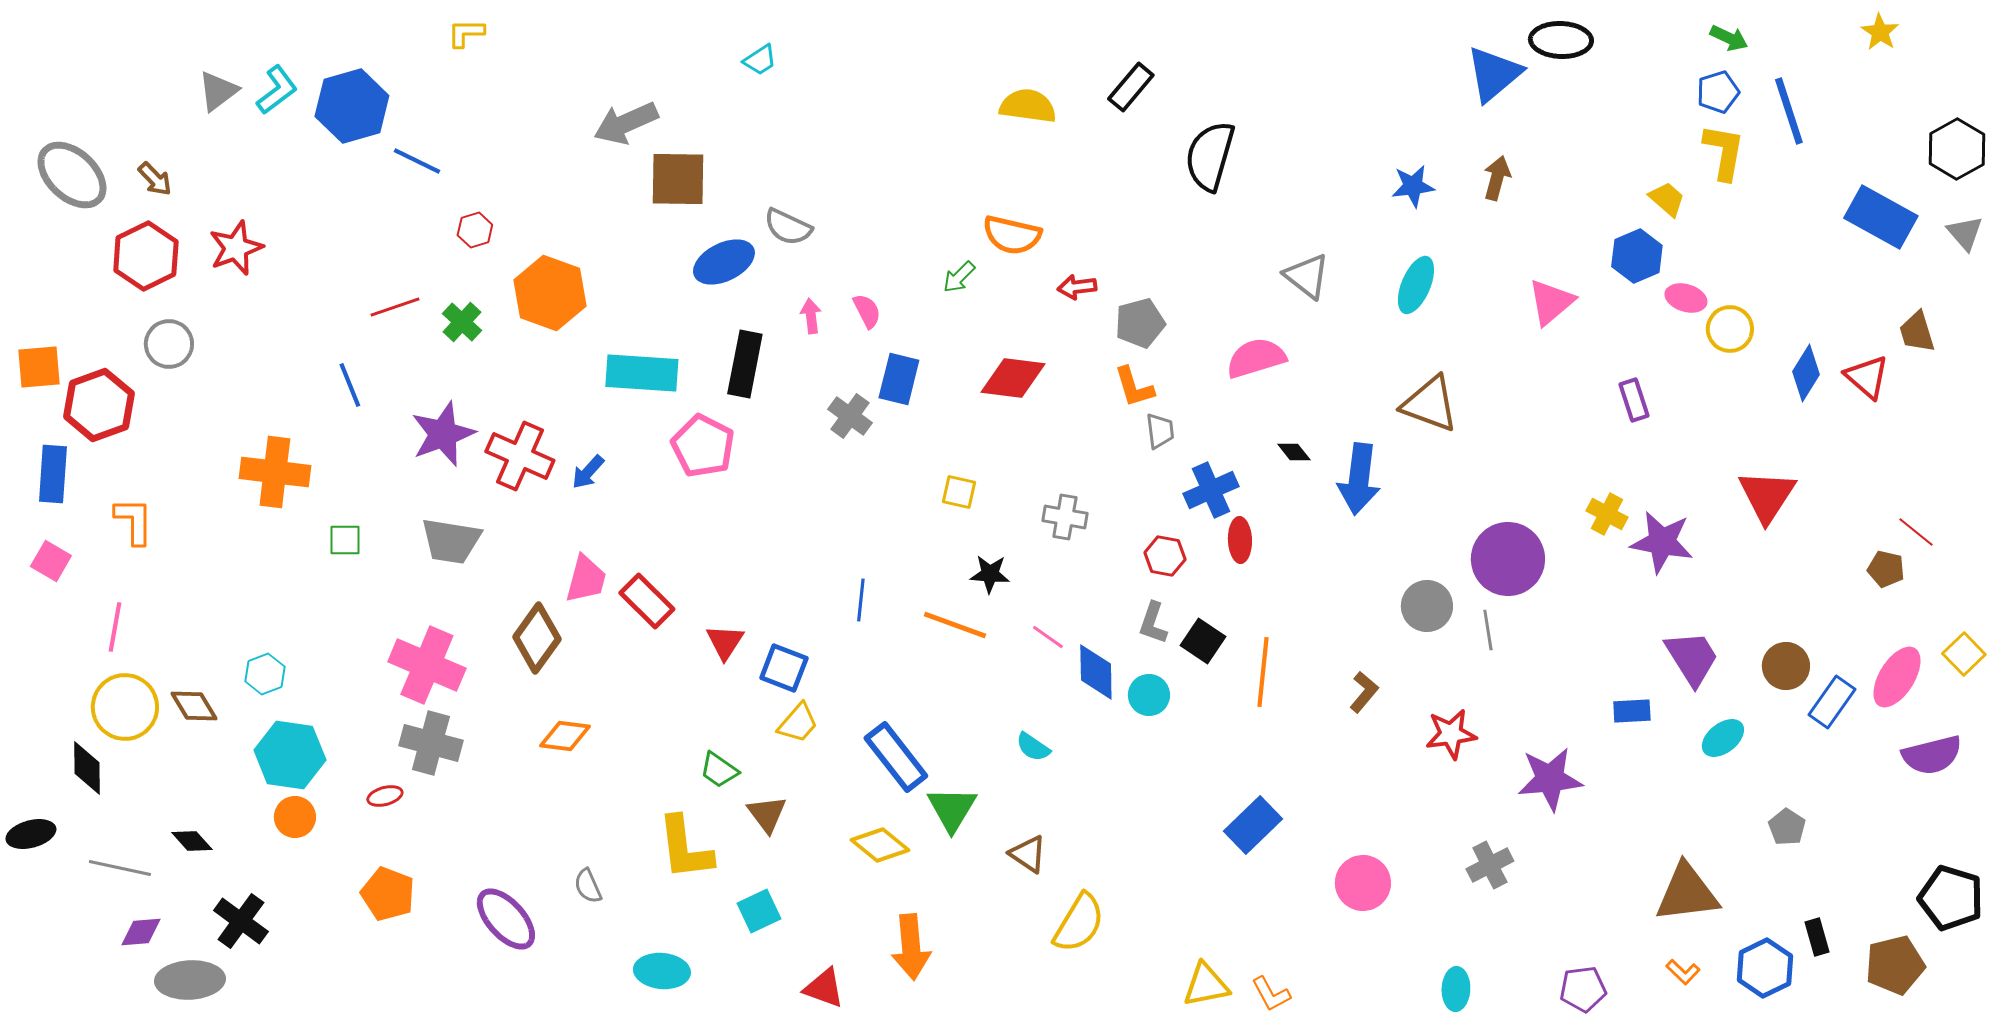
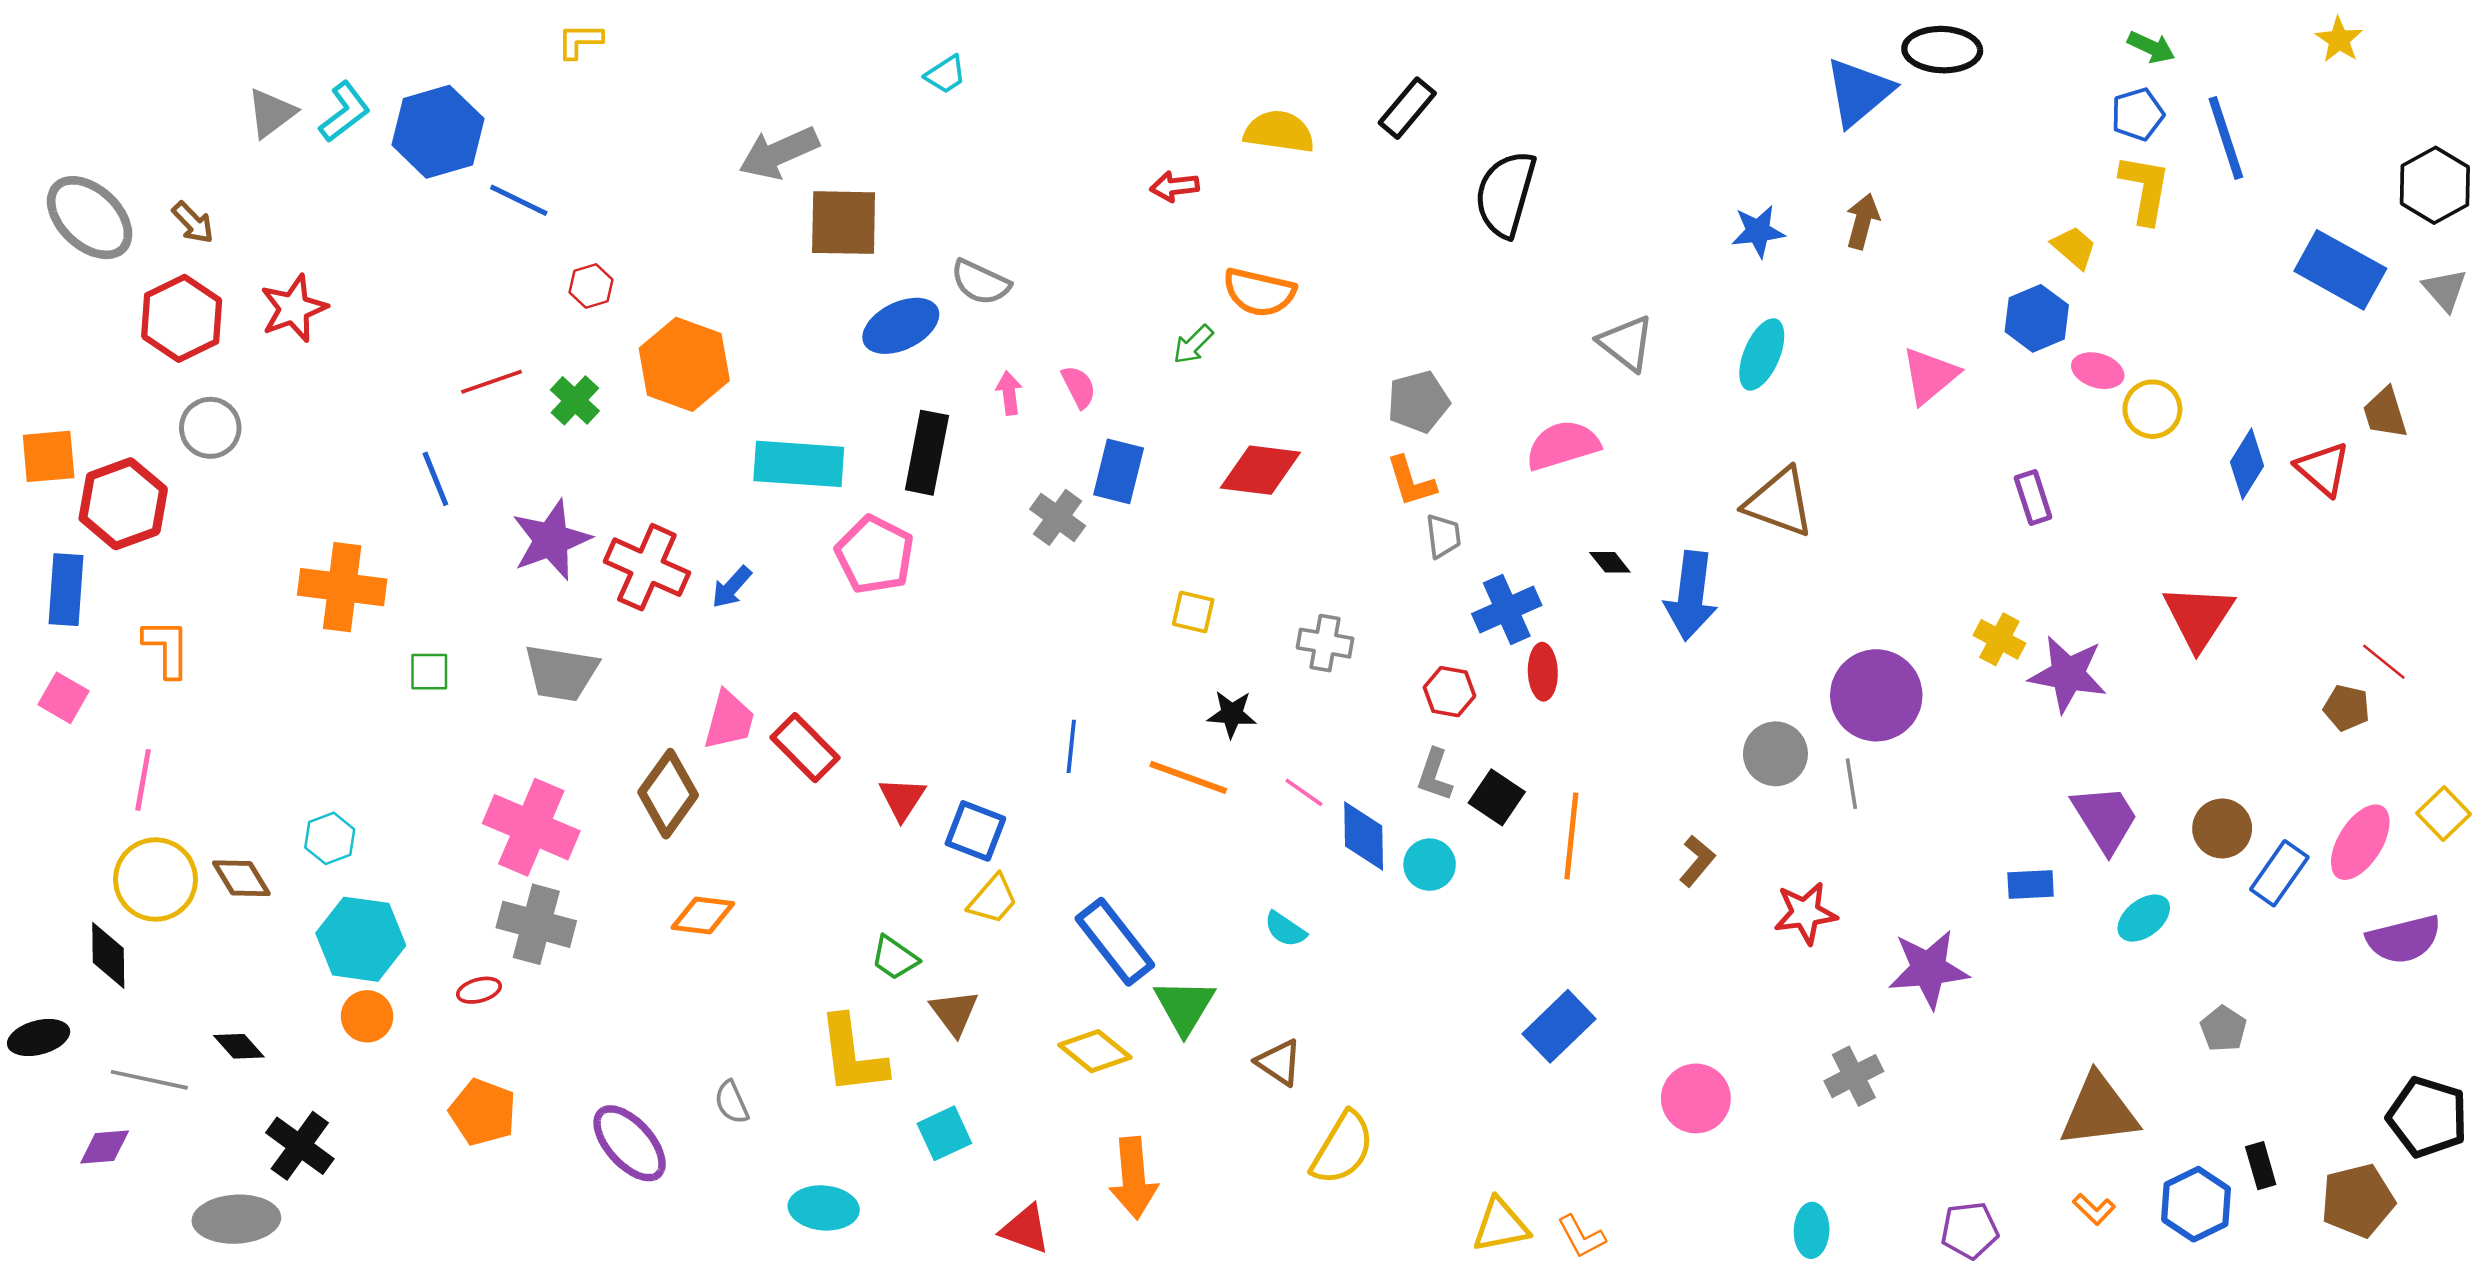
red arrow: (1077, 287) -> (1175, 186), moved
purple diamond: (141, 932) -> (105, 1147), moved

